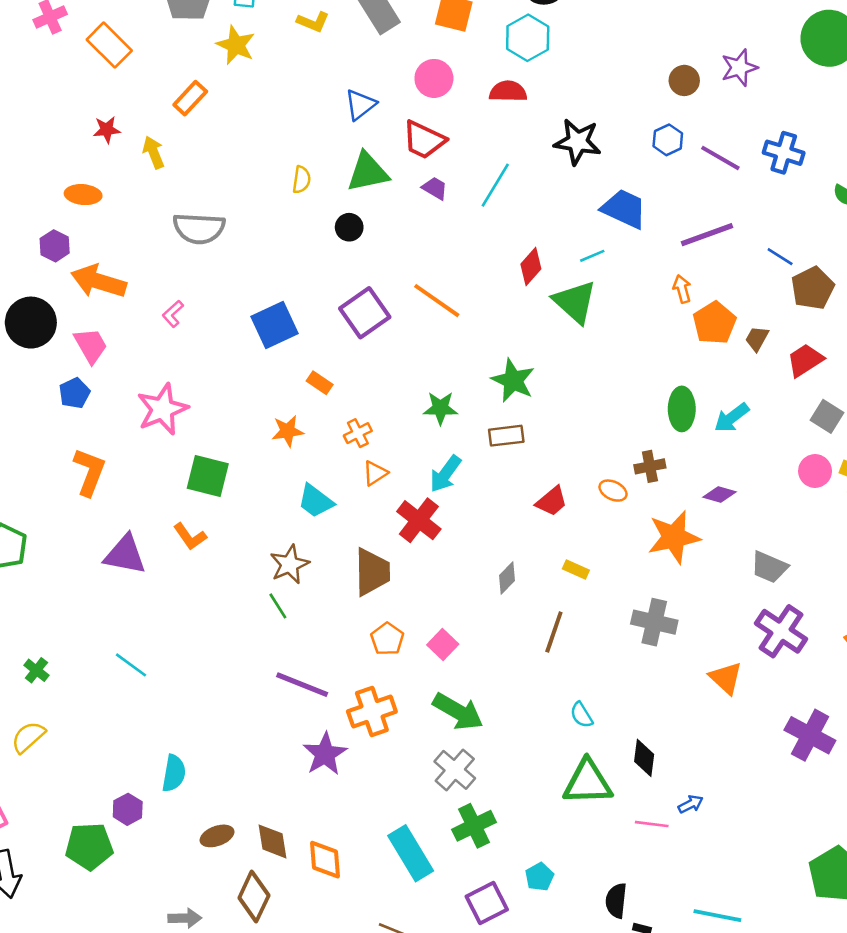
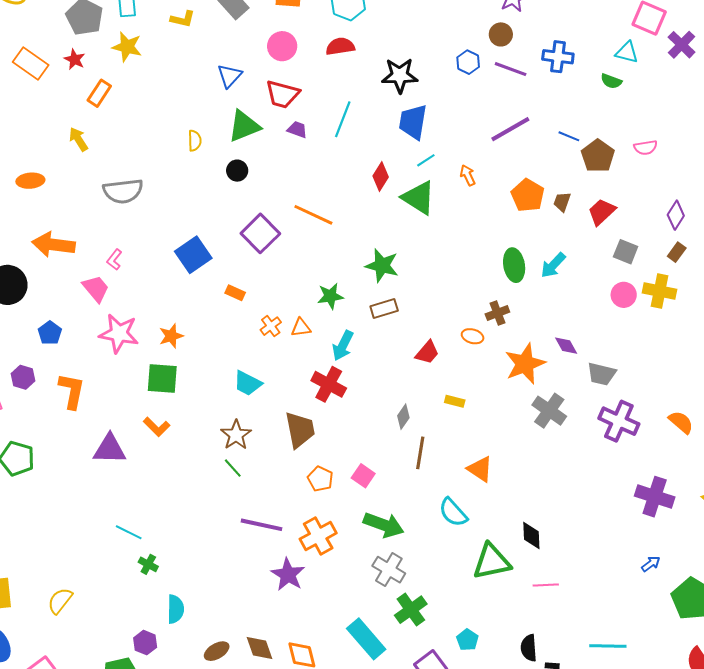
brown circle: (684, 80) -> (501, 34), moved
red star: (107, 130) -> (75, 59), moved, turned -30
blue trapezoid: (624, 209) -> (413, 122), moved, turned -96
purple hexagon: (55, 246) -> (23, 377), moved
orange arrow: (682, 289) -> (468, 175), moved
pink trapezoid: (91, 346) -> (96, 289), moved
pink star: (162, 409) -> (119, 334), turned -30
orange star: (288, 431) -> (171, 336), moved
orange triangle: (375, 473) -> (301, 328), moved, turned 35
purple diamond: (720, 494) -> (566, 346), moved, turned 55
gray cross: (654, 622) -> (549, 411), moved, turned 32
brown line: (554, 632) -> (420, 453), moved
green cross: (36, 670) -> (148, 564), moved
orange triangle: (726, 678) -> (480, 469), moved
cyan semicircle: (582, 715) -> (453, 512), moved, size x1.5
blue arrow: (691, 804) -> (651, 564), moved

